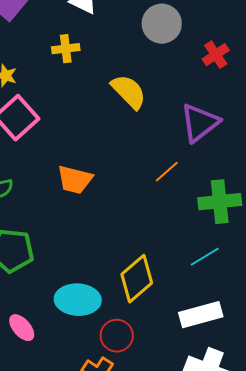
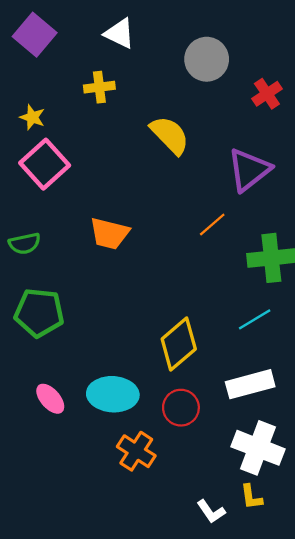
cyan ellipse: (78, 300) -> (113, 394), moved
red circle: (117, 336) -> (181, 408), moved

